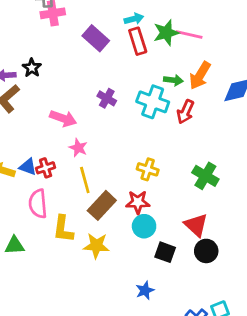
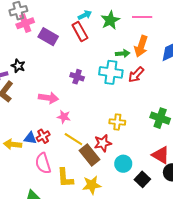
pink line: (189, 34) -> (142, 17), moved
purple rectangle: (96, 38) -> (48, 37), moved
red rectangle: (138, 41) -> (80, 31), moved
red arrow: (185, 112) -> (136, 75), turned 30
yellow line: (85, 180) -> (73, 139), turned -30
red star: (138, 202) -> (103, 143), moved
brown rectangle: (102, 205) -> (90, 155), turned -70
black square: (165, 252) -> (142, 179), turned 35

